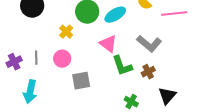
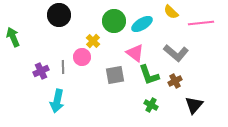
pink circle: (62, 59) -> (82, 57), moved
gray square: (81, 81) -> (115, 75), moved
green cross: (131, 102) -> (151, 105), moved

